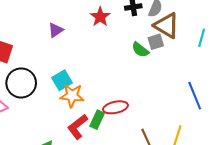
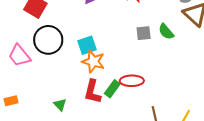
gray square: (156, 42) -> (144, 33), moved
red L-shape: (77, 127) -> (93, 92), turned -50

